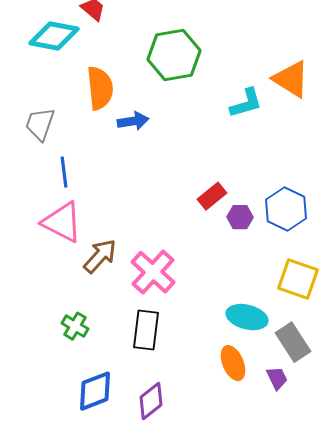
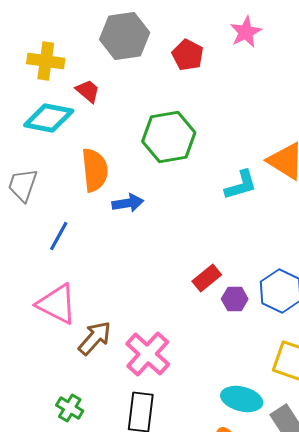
gray trapezoid: (40, 124) -> (23, 185), moved
blue line: (64, 172) -> (59, 236), moved, turned 36

